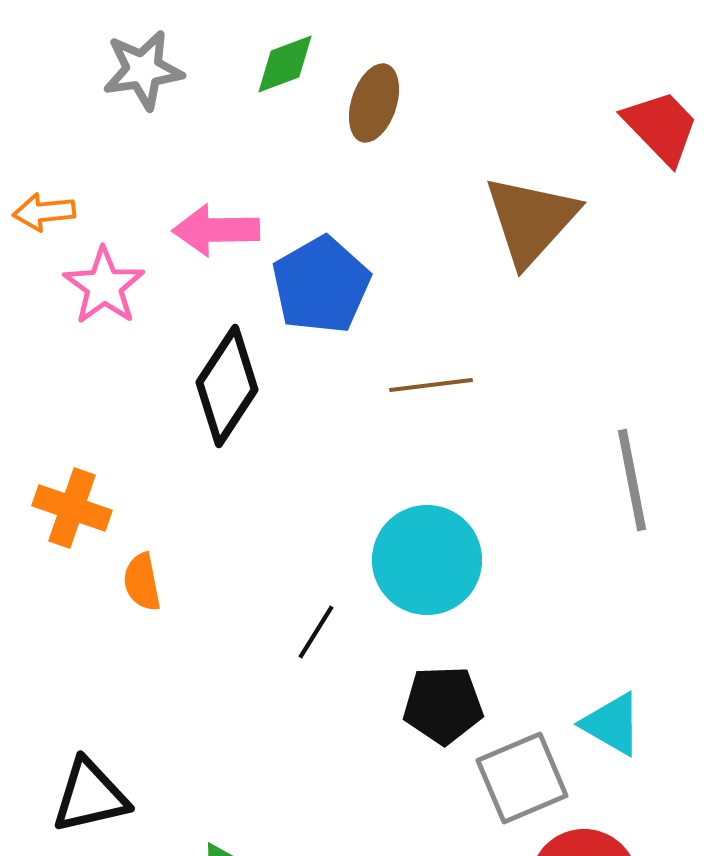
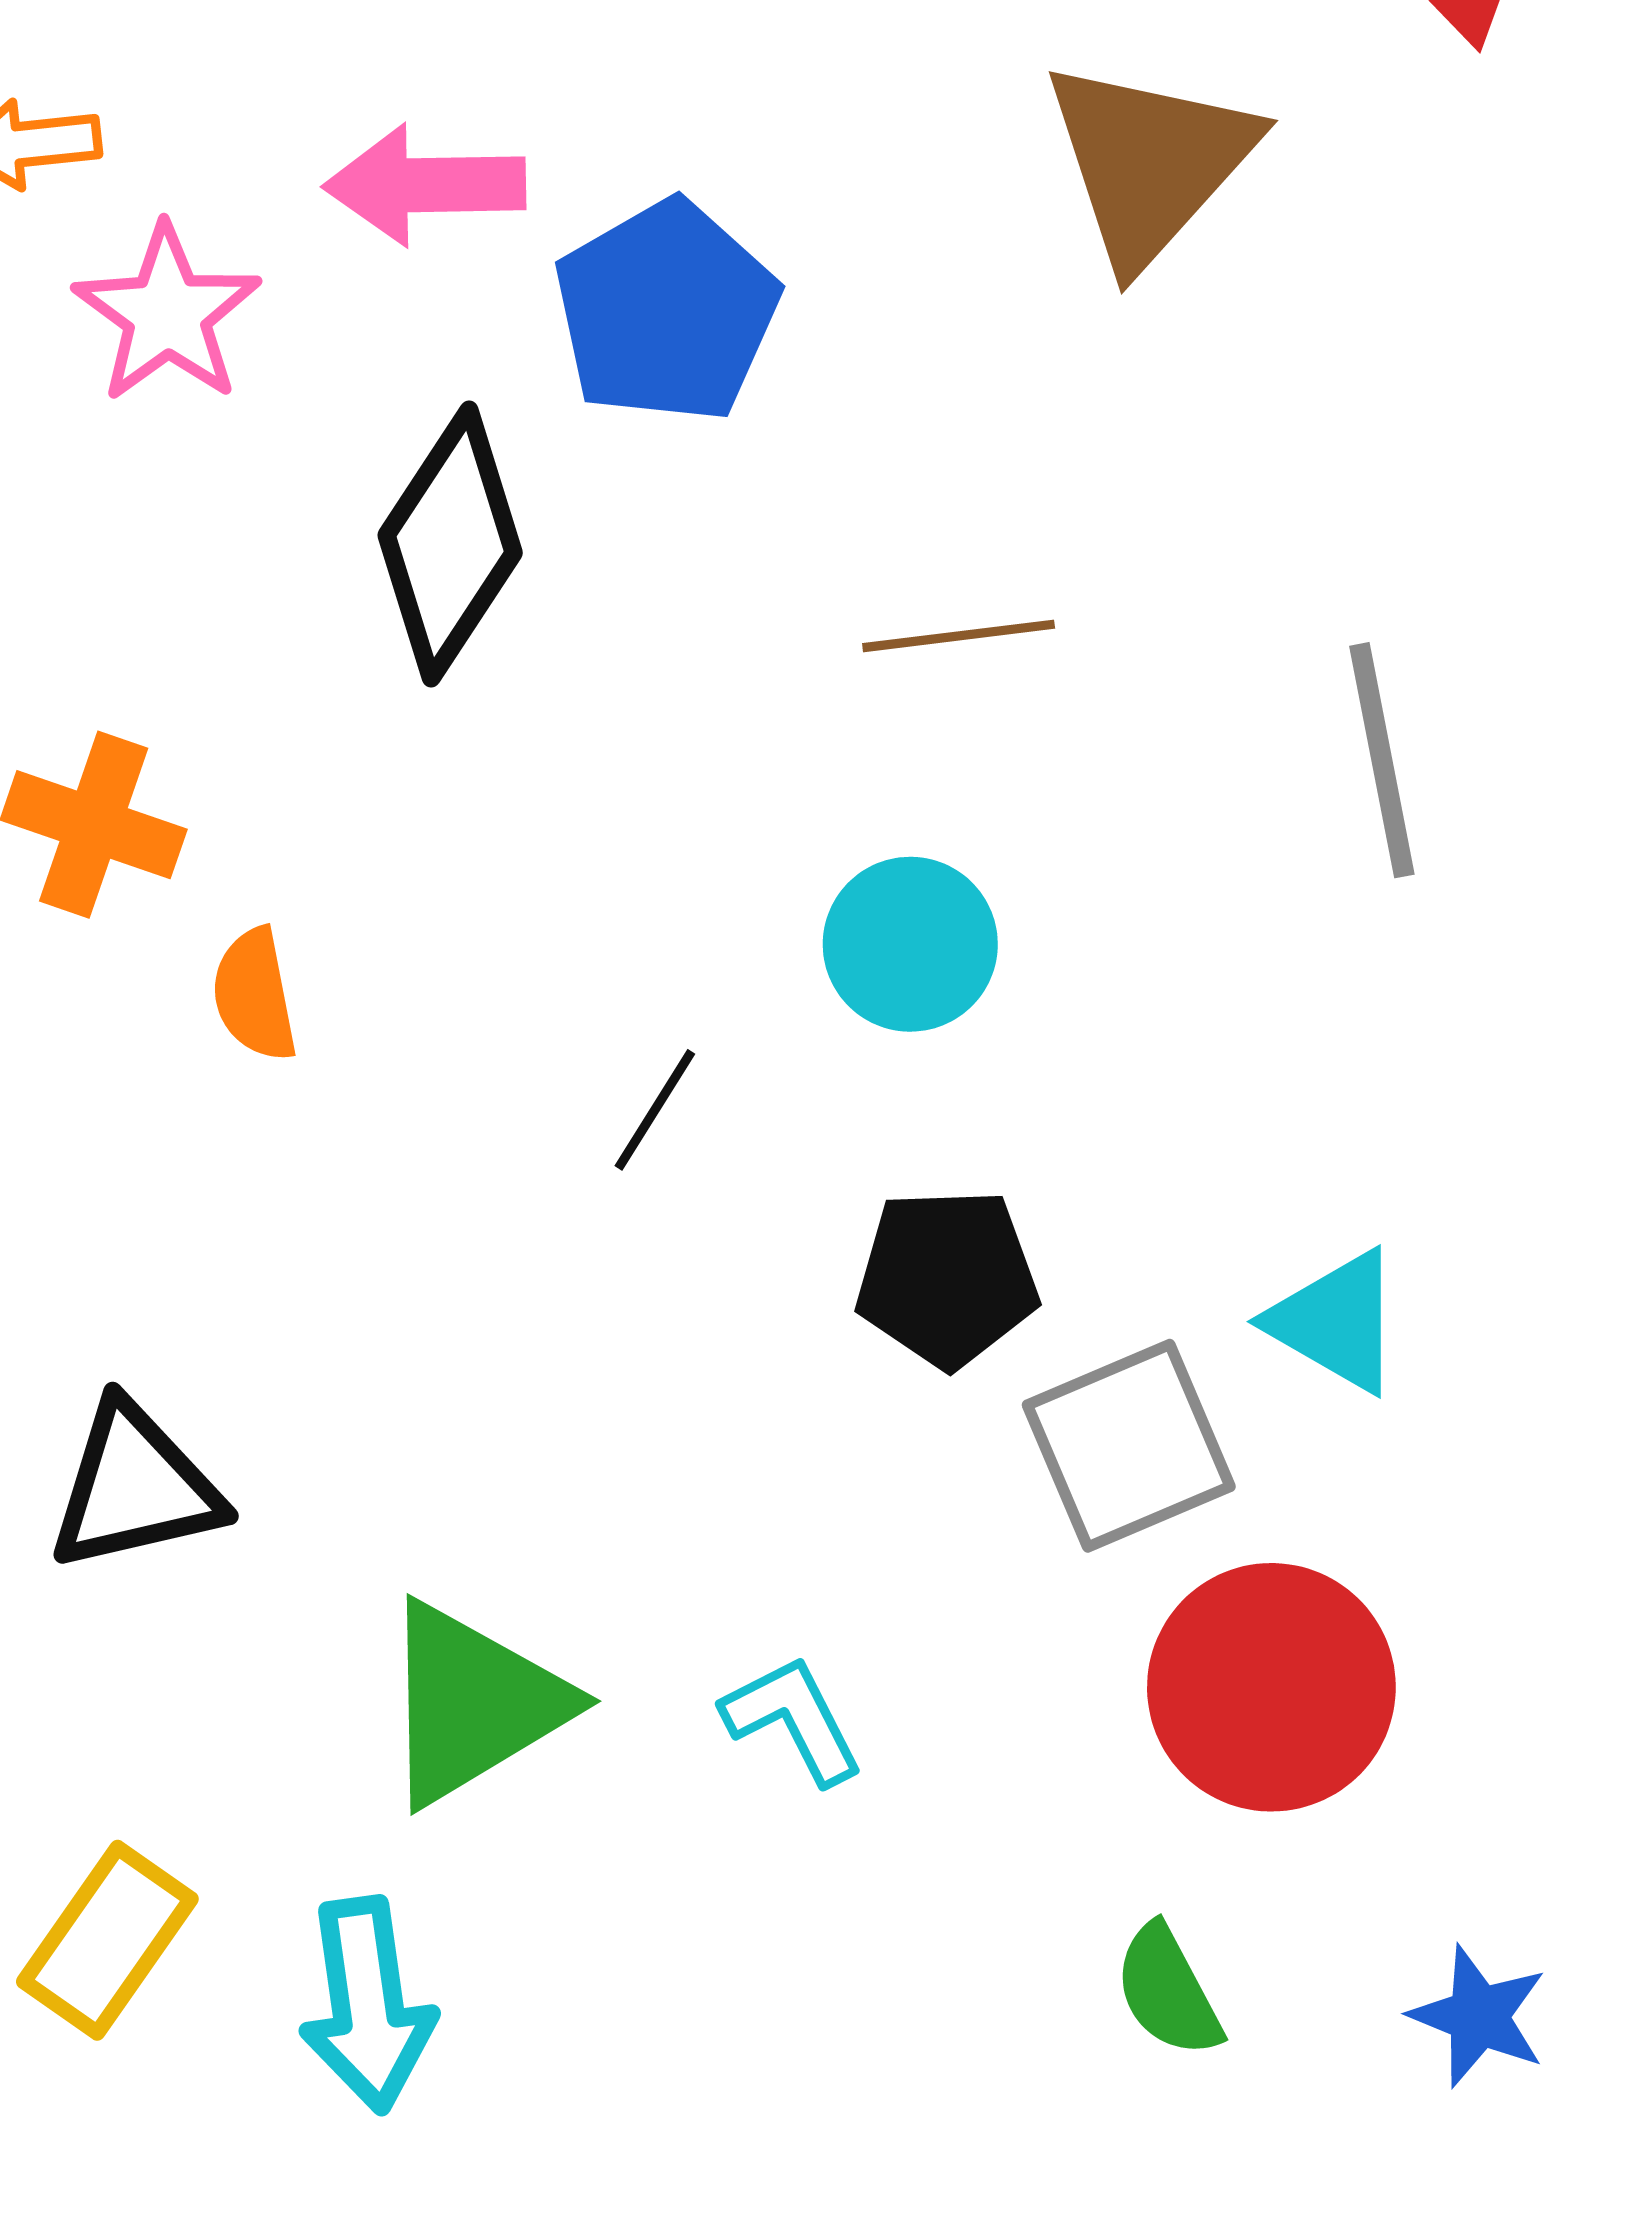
brown line: (431, 385) -> (959, 636), moved
cyan circle: (427, 560) -> (910, 944), size x0.7

